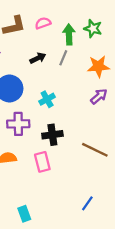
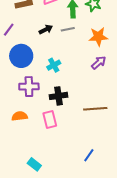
gray line: (63, 58) -> (68, 29), turned 56
brown line: (95, 150) -> (95, 109), turned -30
cyan rectangle: (24, 214) -> (34, 164), turned -32

